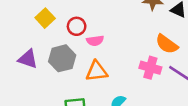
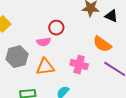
red circle: (77, 26) -> (56, 28), moved
pink cross: (150, 68) -> (79, 64), moved

